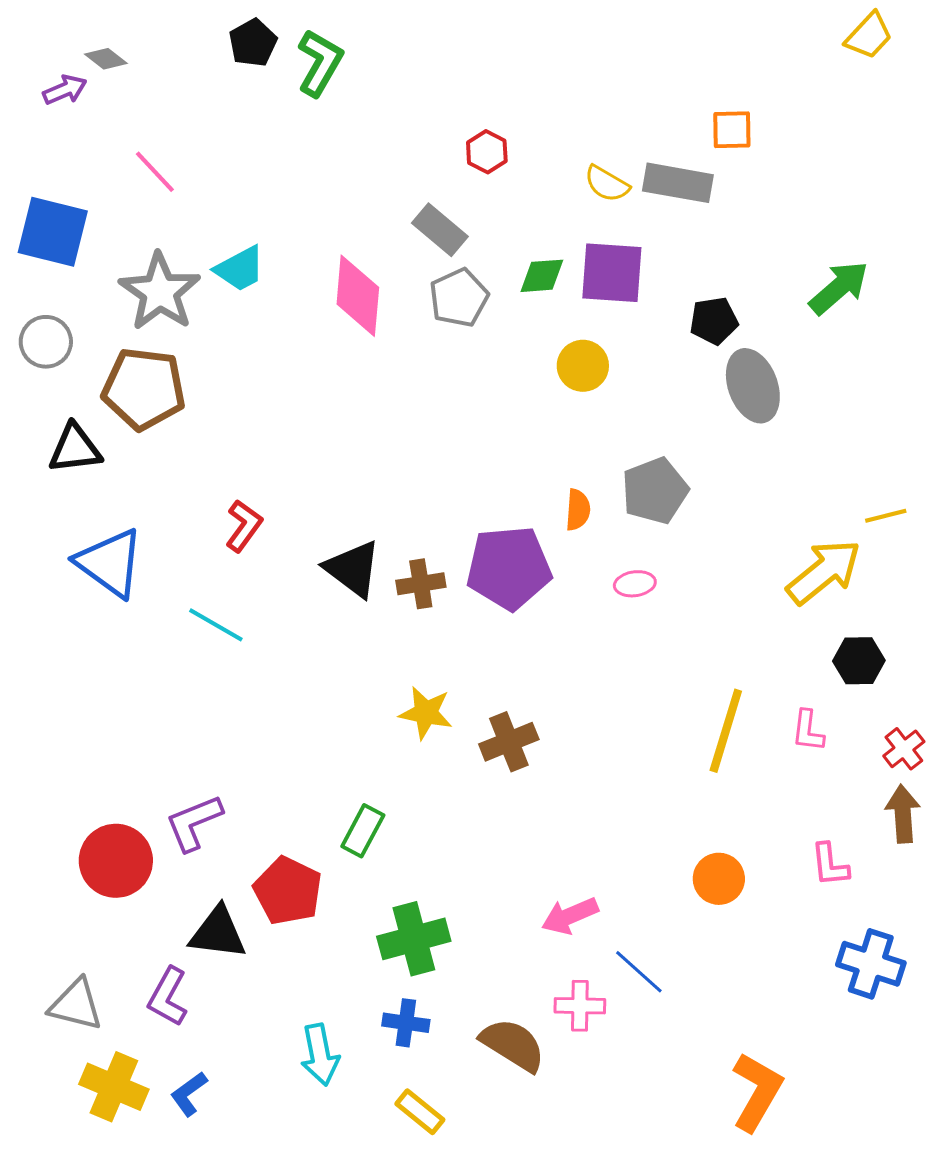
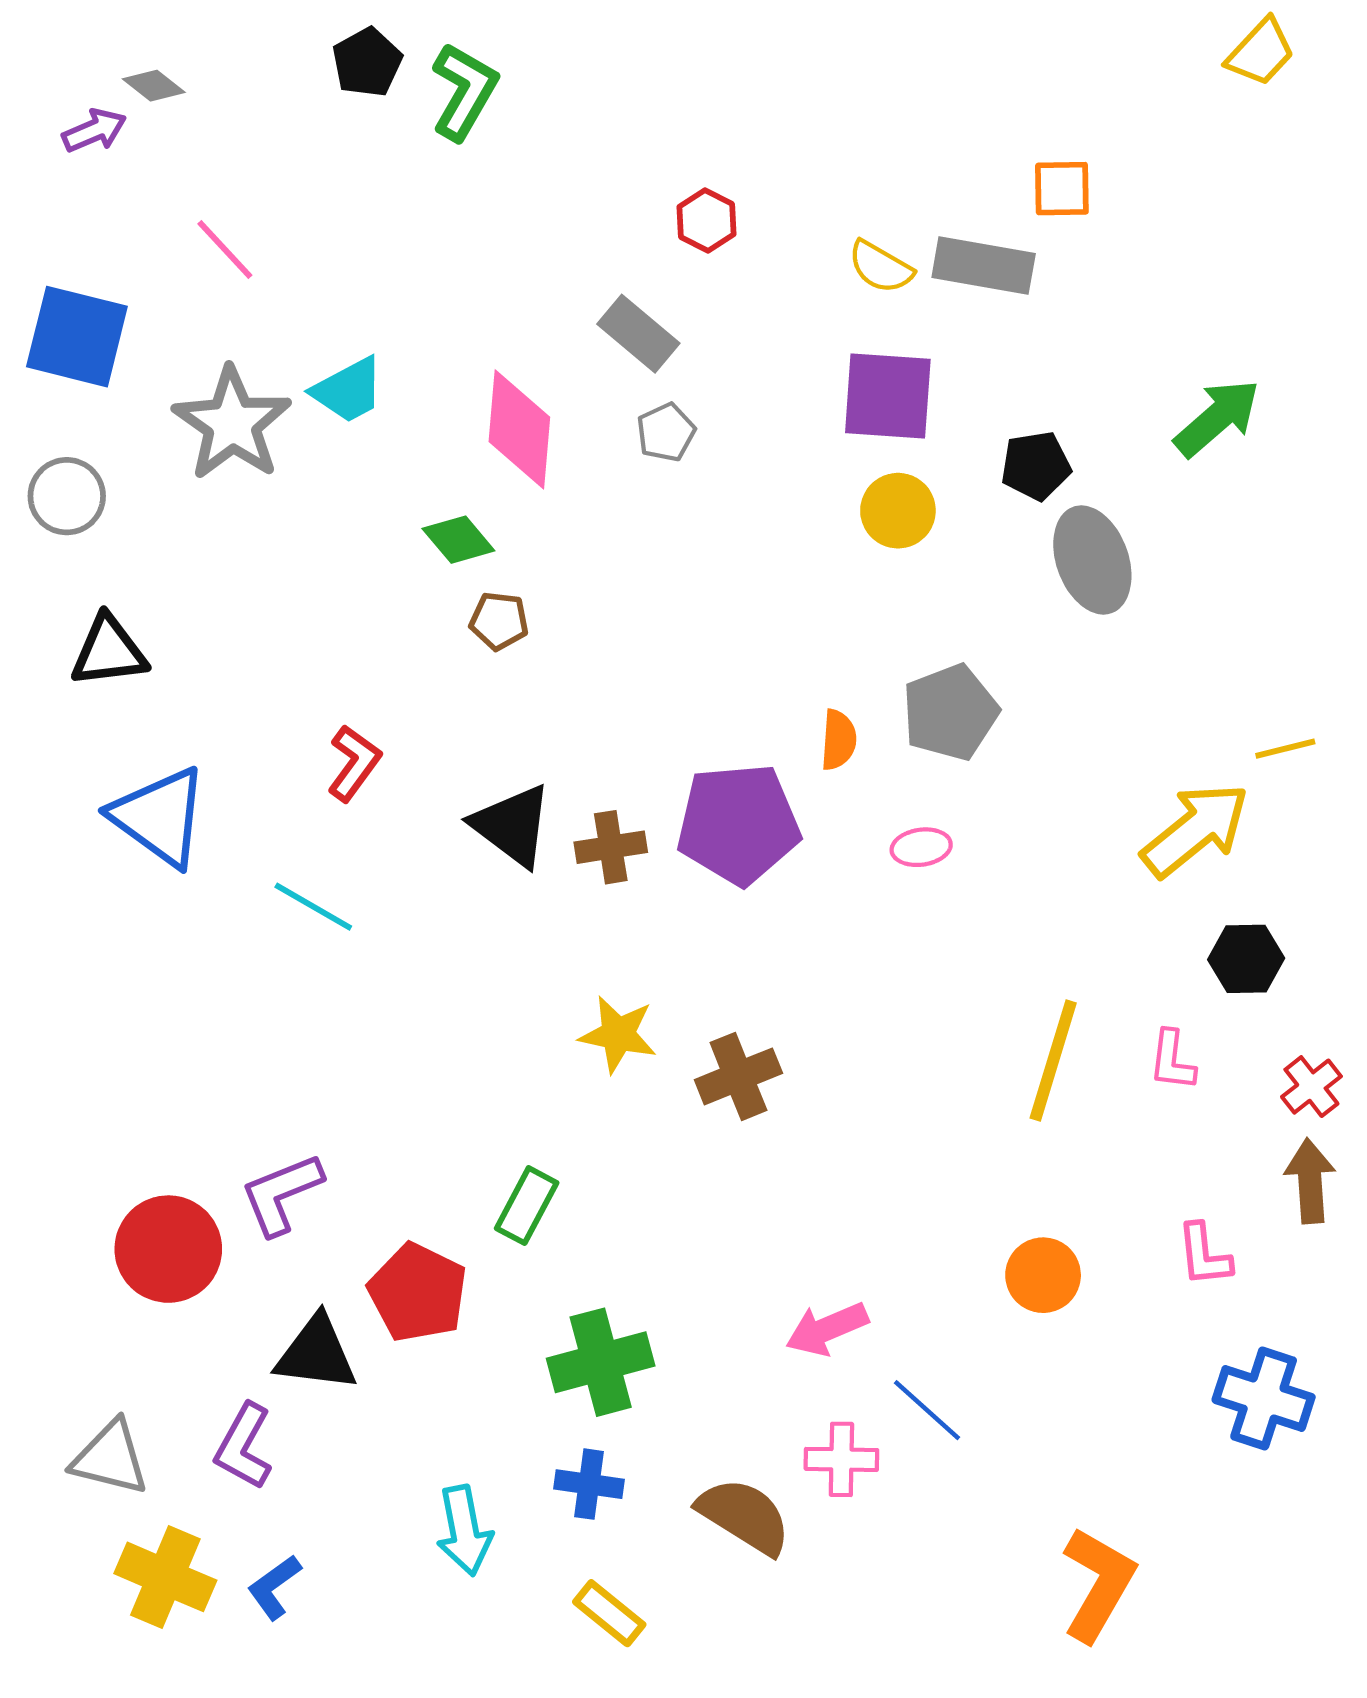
green diamond: (542, 276) -> (458, 540), moved, turned 54
gray pentagon: (459, 298) -> (666, 432), size x0.7
yellow circle: (583, 366) -> (898, 511), moved
brown pentagon: (144, 389) -> (499, 621), moved, size x0.5

